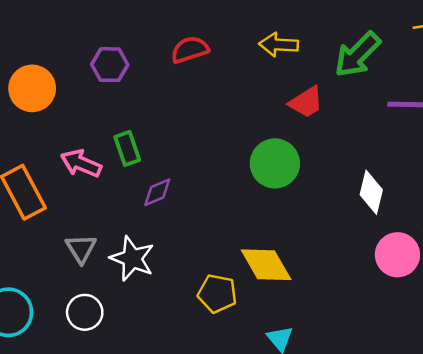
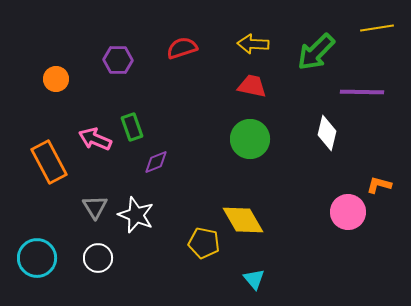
orange circle: (32, 88) -> (56, 79), size x0.7
red trapezoid: (306, 102) -> (252, 86), moved, turned -136
white diamond: (371, 192) -> (327, 133), moved

